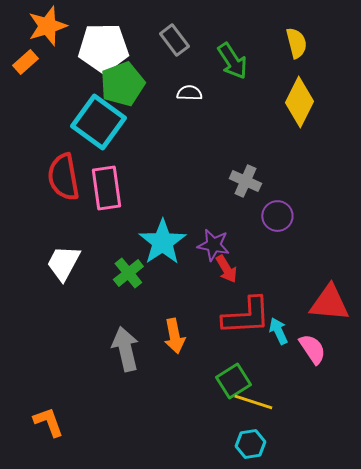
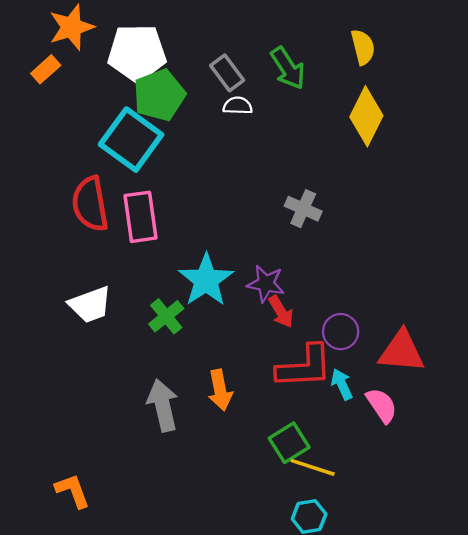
gray rectangle: (174, 40) -> (227, 73), moved
purple circle: (277, 216) -> (341, 332), moved
white trapezoid: (63, 263) -> (90, 305), turned -138

